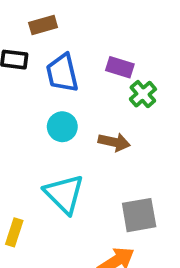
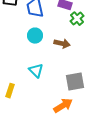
cyan triangle: (64, 194) -> (36, 71), size x0.7

